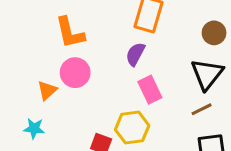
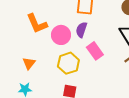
pink circle: (75, 73) -> (61, 35), moved
yellow hexagon: (132, 128) -> (68, 63), moved

